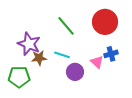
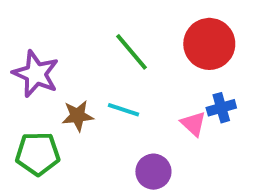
purple star: (29, 44) -> (36, 74), moved
purple circle: (75, 72) -> (153, 172), moved

